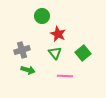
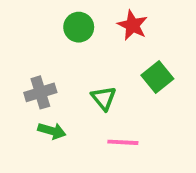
red star: (58, 34) -> (132, 25), moved
green square: (83, 53) -> (157, 77), moved

